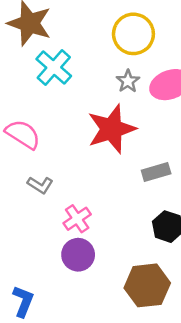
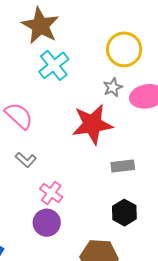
pink cross: (77, 219) -> (51, 193), turned -30

